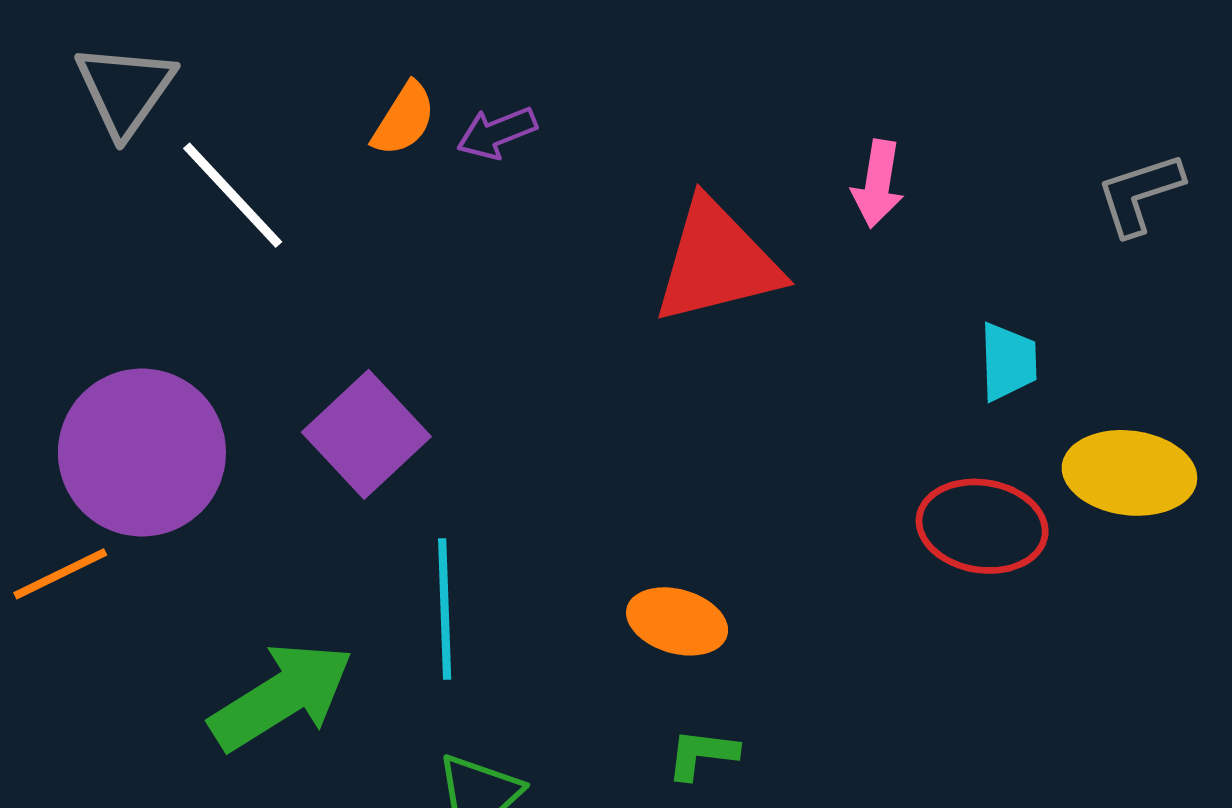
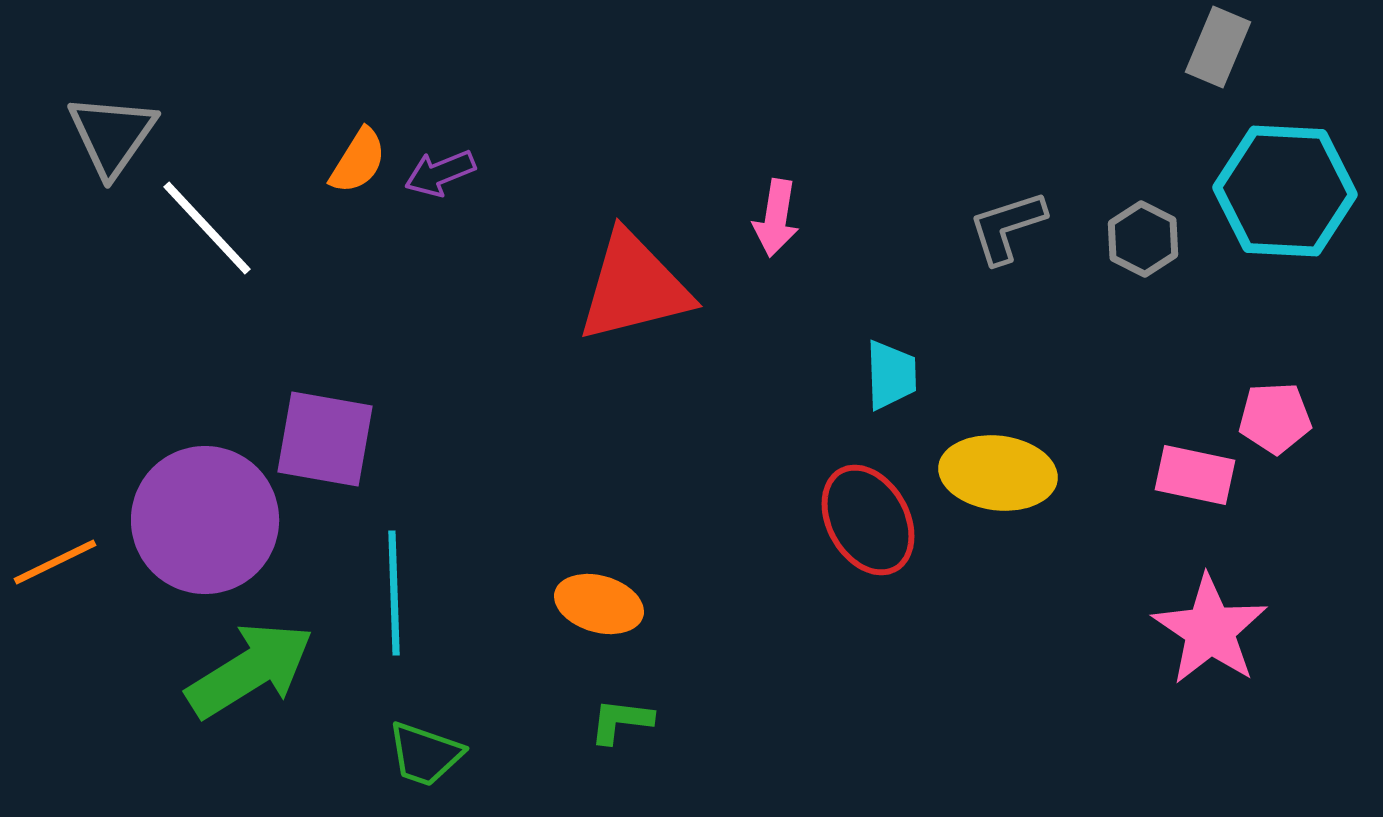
purple square: (366, 434) -> (325, 439), turned -37
purple circle: (142, 453) -> (205, 520), moved
red ellipse: (982, 526) -> (868, 520), turned 52

